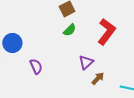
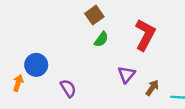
brown arrow: (98, 79) -> (152, 88), moved

